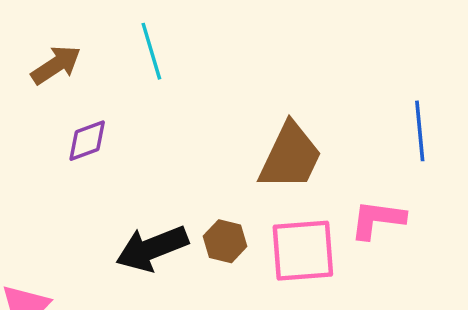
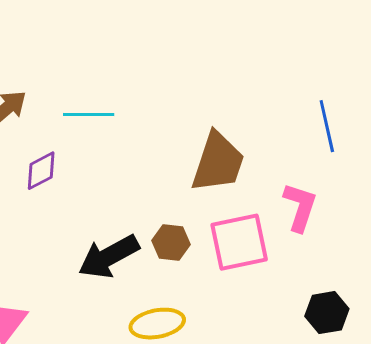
cyan line: (151, 51) -> (89, 115), moved, turned -66
pink L-shape: (377, 219) -> (300, 207), turned 108

